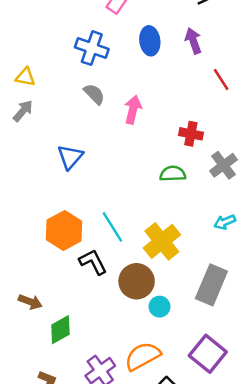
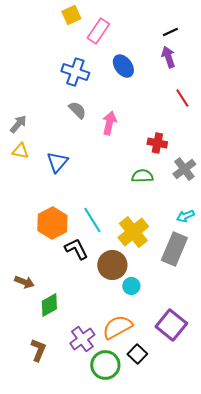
blue ellipse: (150, 41) -> (123, 66), turned -30
purple arrow: (193, 41) -> (168, 57), moved
yellow triangle: (25, 77) -> (20, 151), moved
gray rectangle: (211, 285) -> (174, 249), moved

